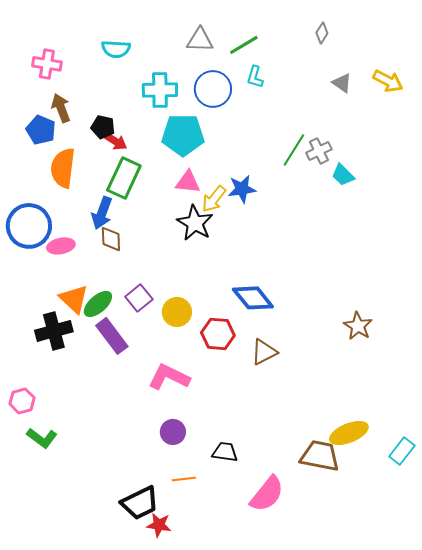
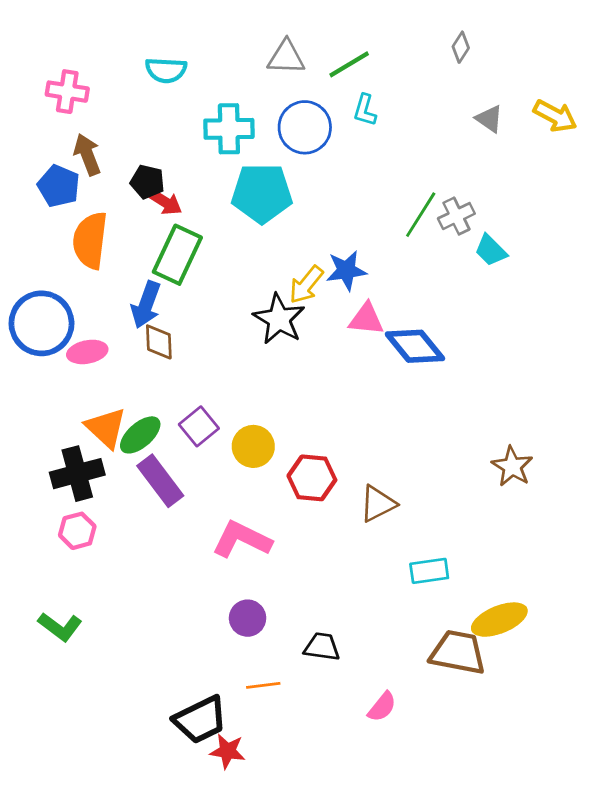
pink triangle: (188, 182) -> (366, 319), moved
blue diamond: (253, 298) -> (415, 346), moved
pink hexagon: (22, 401) -> (77, 531), moved
cyan rectangle: (402, 451) -> (429, 571), moved, turned 44
pink semicircle: (267, 494) -> (382, 707), size x0.6

